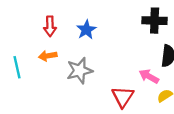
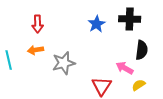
blue star: (86, 30) -> (97, 24), moved

